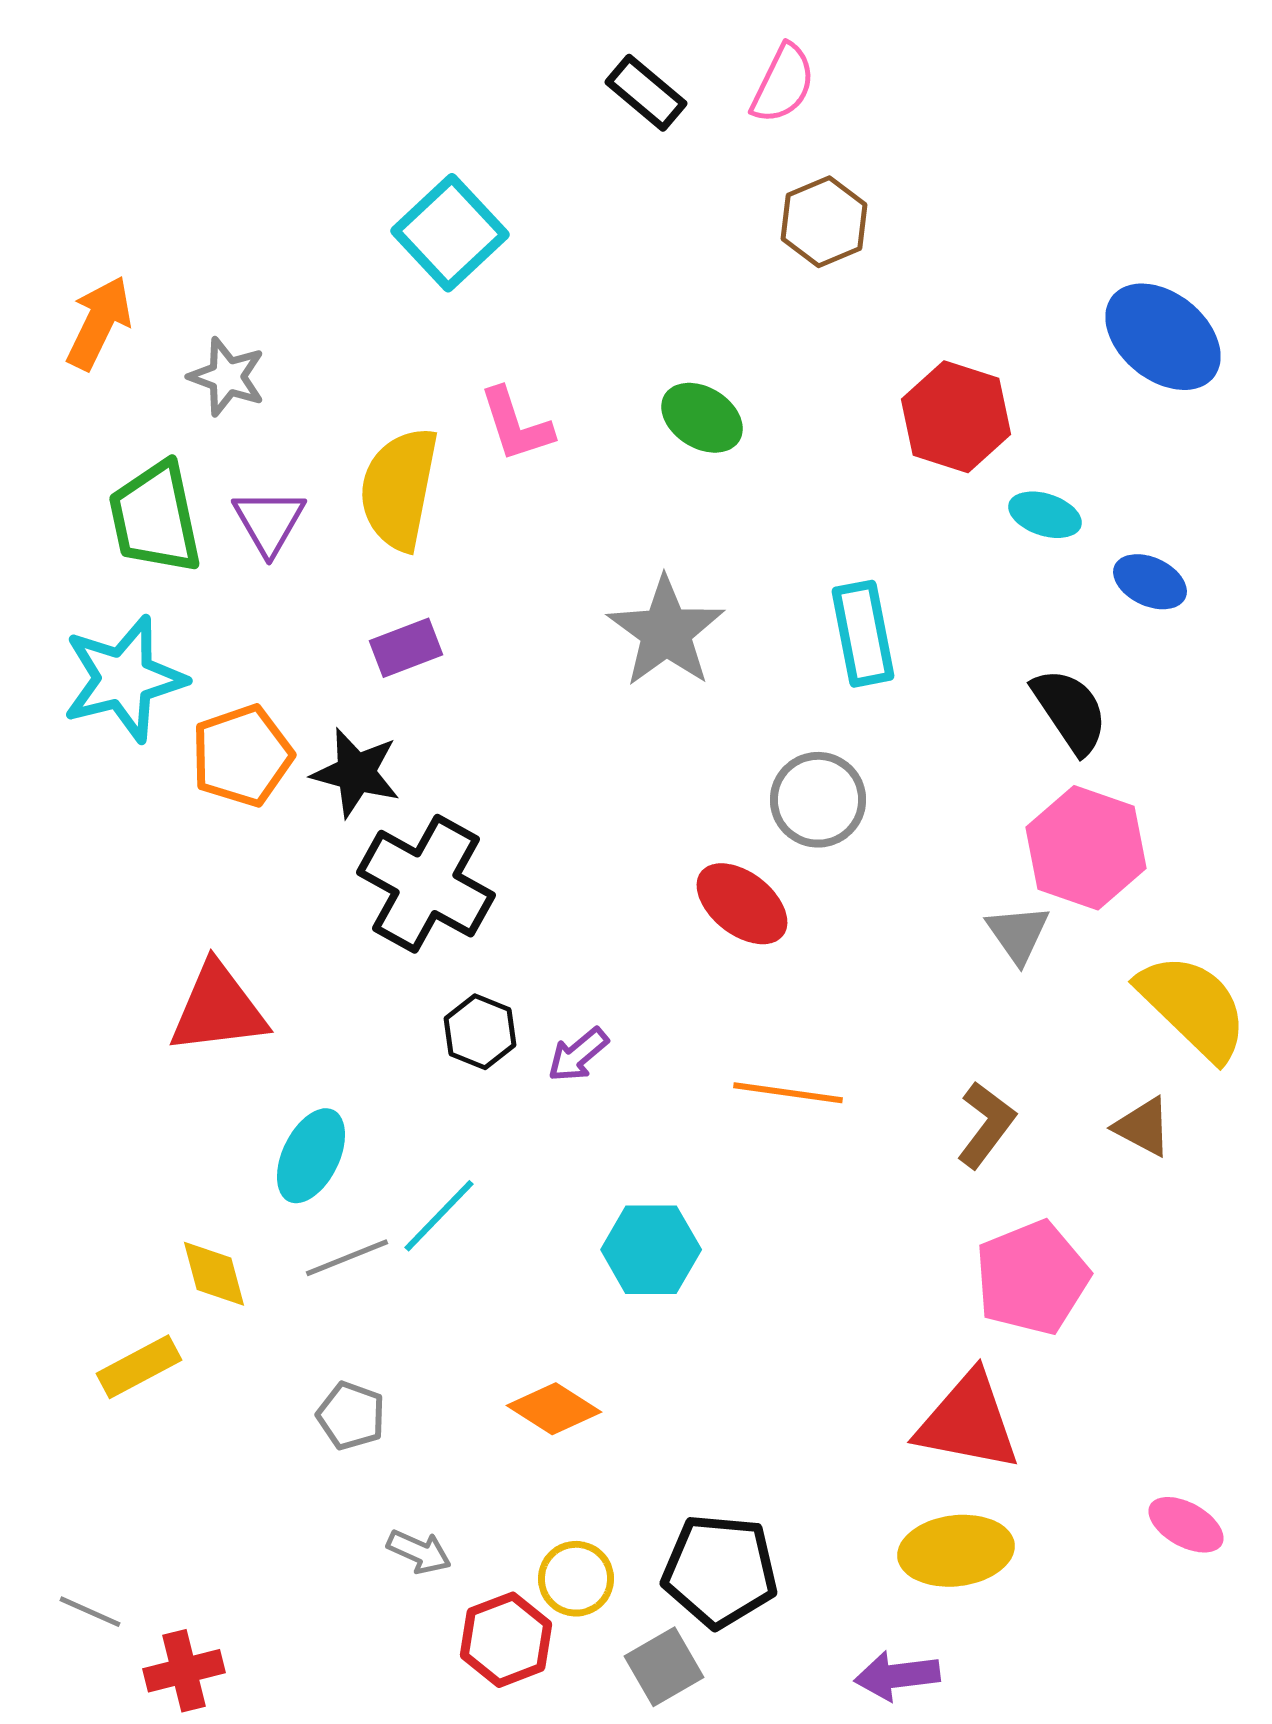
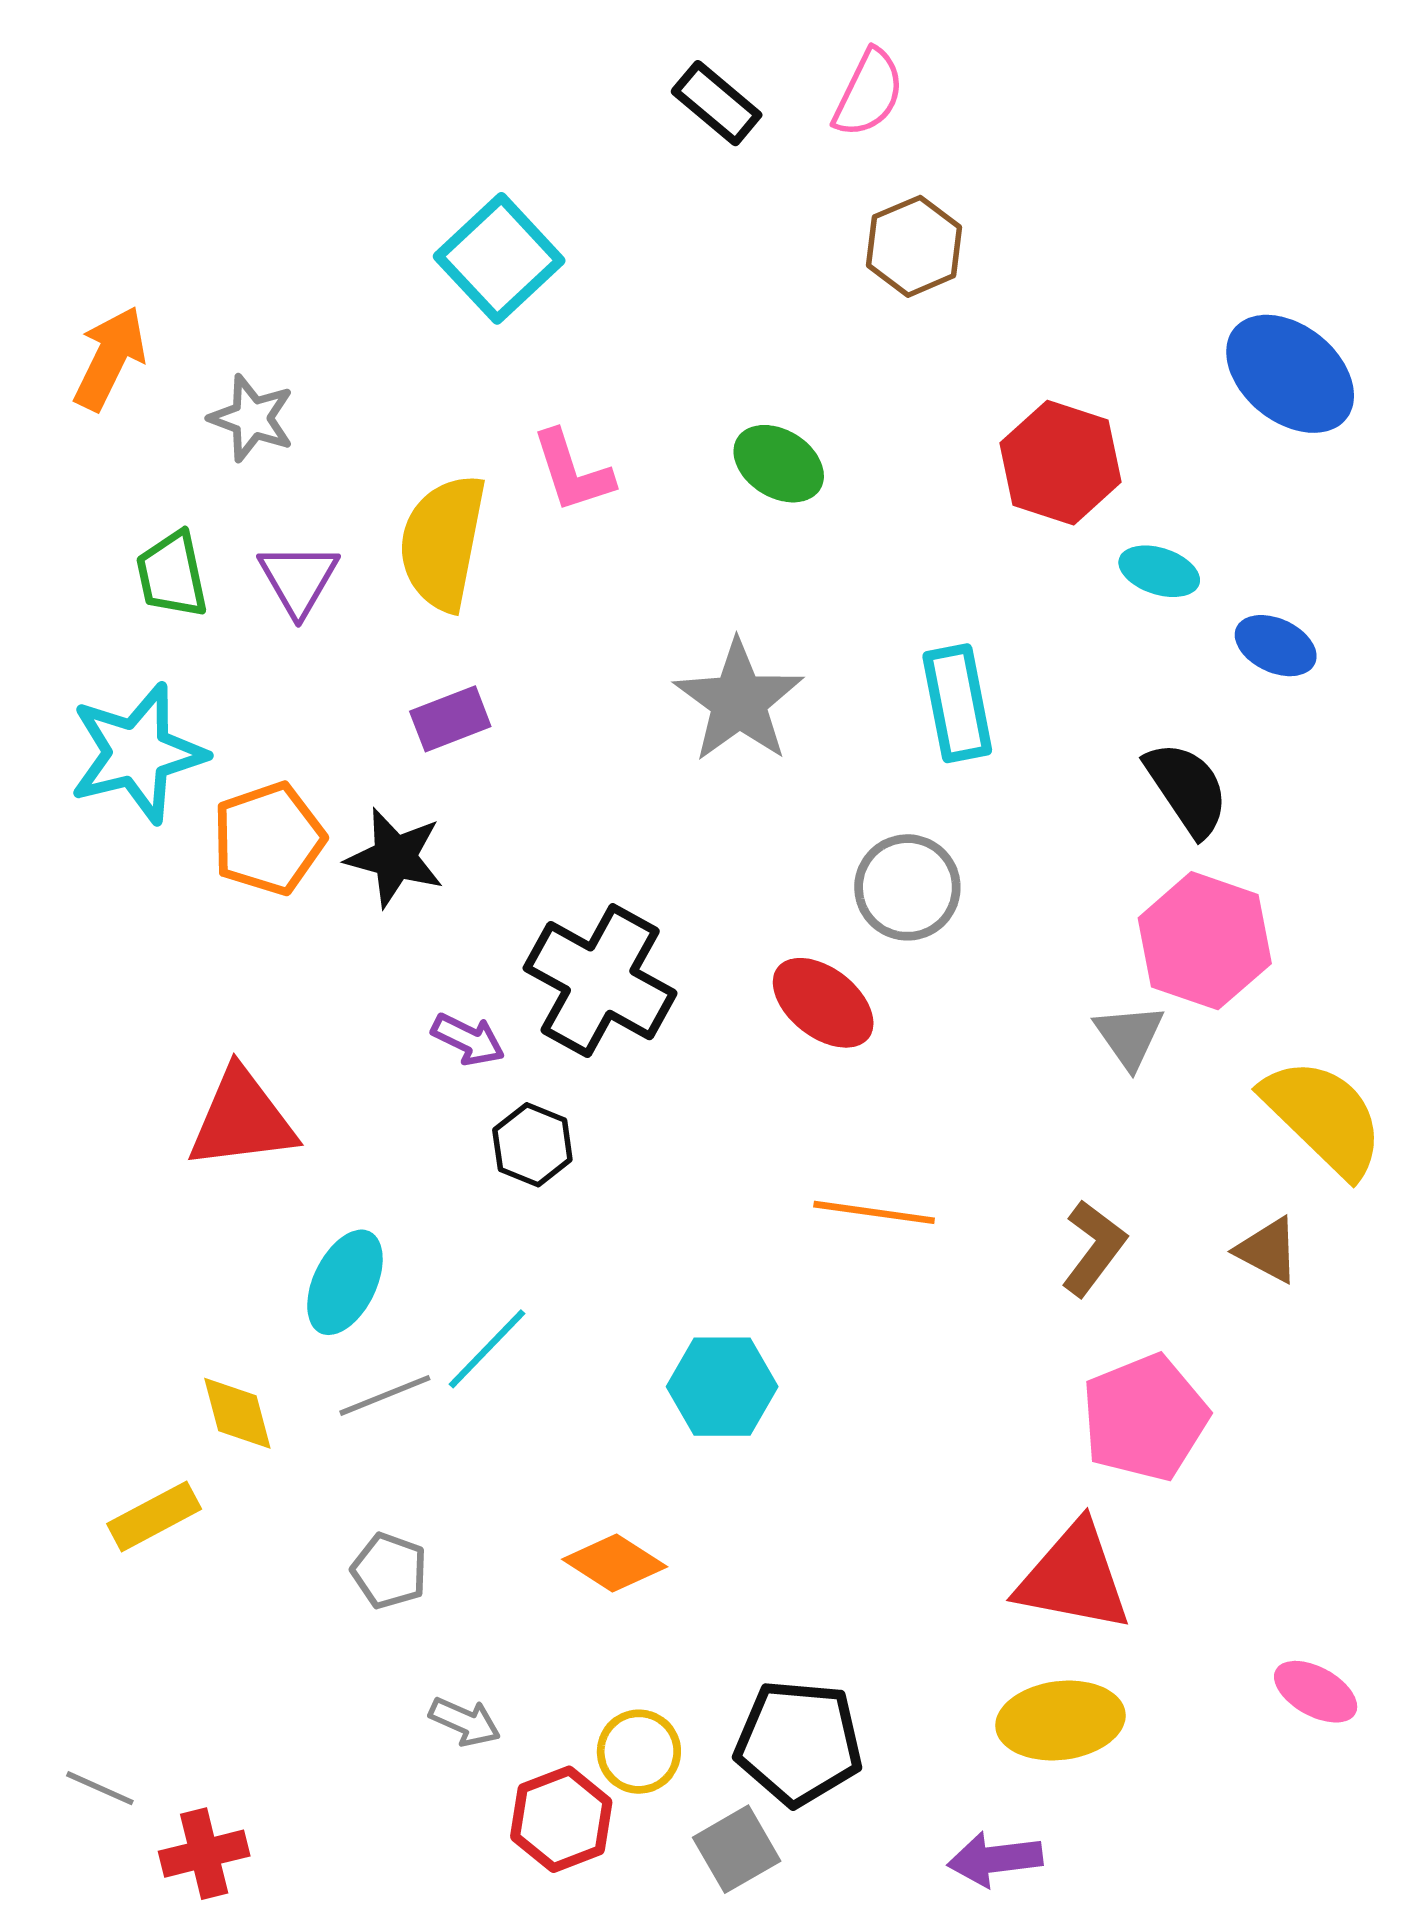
green trapezoid: (155, 518) -> (172, 575), size x0.7
black cross: (426, 884) -> (600, 981), moved
purple arrow: (578, 1055) -> (468, 1039), moved, turned -114

